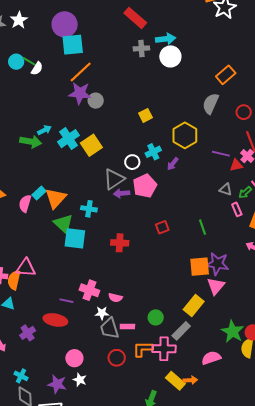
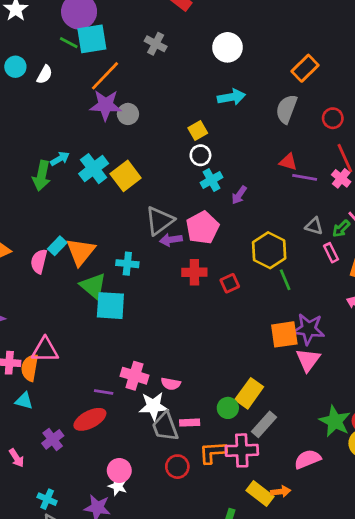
cyan arrow: (166, 39) -> (231, 97), moved
gray cross: (141, 48) -> (156, 44), moved, turned 35
green line: (29, 61) -> (69, 43), moved
yellow hexagon: (185, 135) -> (269, 250), moved
green arrow: (31, 142) -> (42, 176), turned 95
white circle: (132, 162) -> (200, 155), moved
red triangle: (236, 165) -> (288, 162), moved, turned 32
red cross: (120, 243) -> (194, 272), moved
yellow rectangle: (194, 305) -> (249, 393), moved
white star: (102, 313) -> (153, 406), size x1.5
red ellipse: (55, 320) -> (90, 419), turned -35
white star: (80, 380) -> (118, 486), moved

